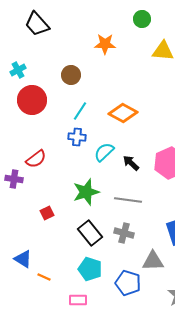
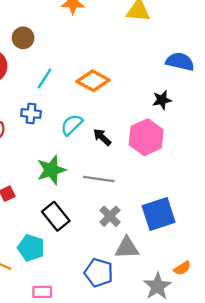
brown circle: (71, 75) -> (23, 38), moved
blue cross: (77, 137) -> (31, 113), moved
gray cross: (124, 233) -> (110, 216), moved, turned 30
cyan pentagon: (90, 269) -> (31, 248), moved

